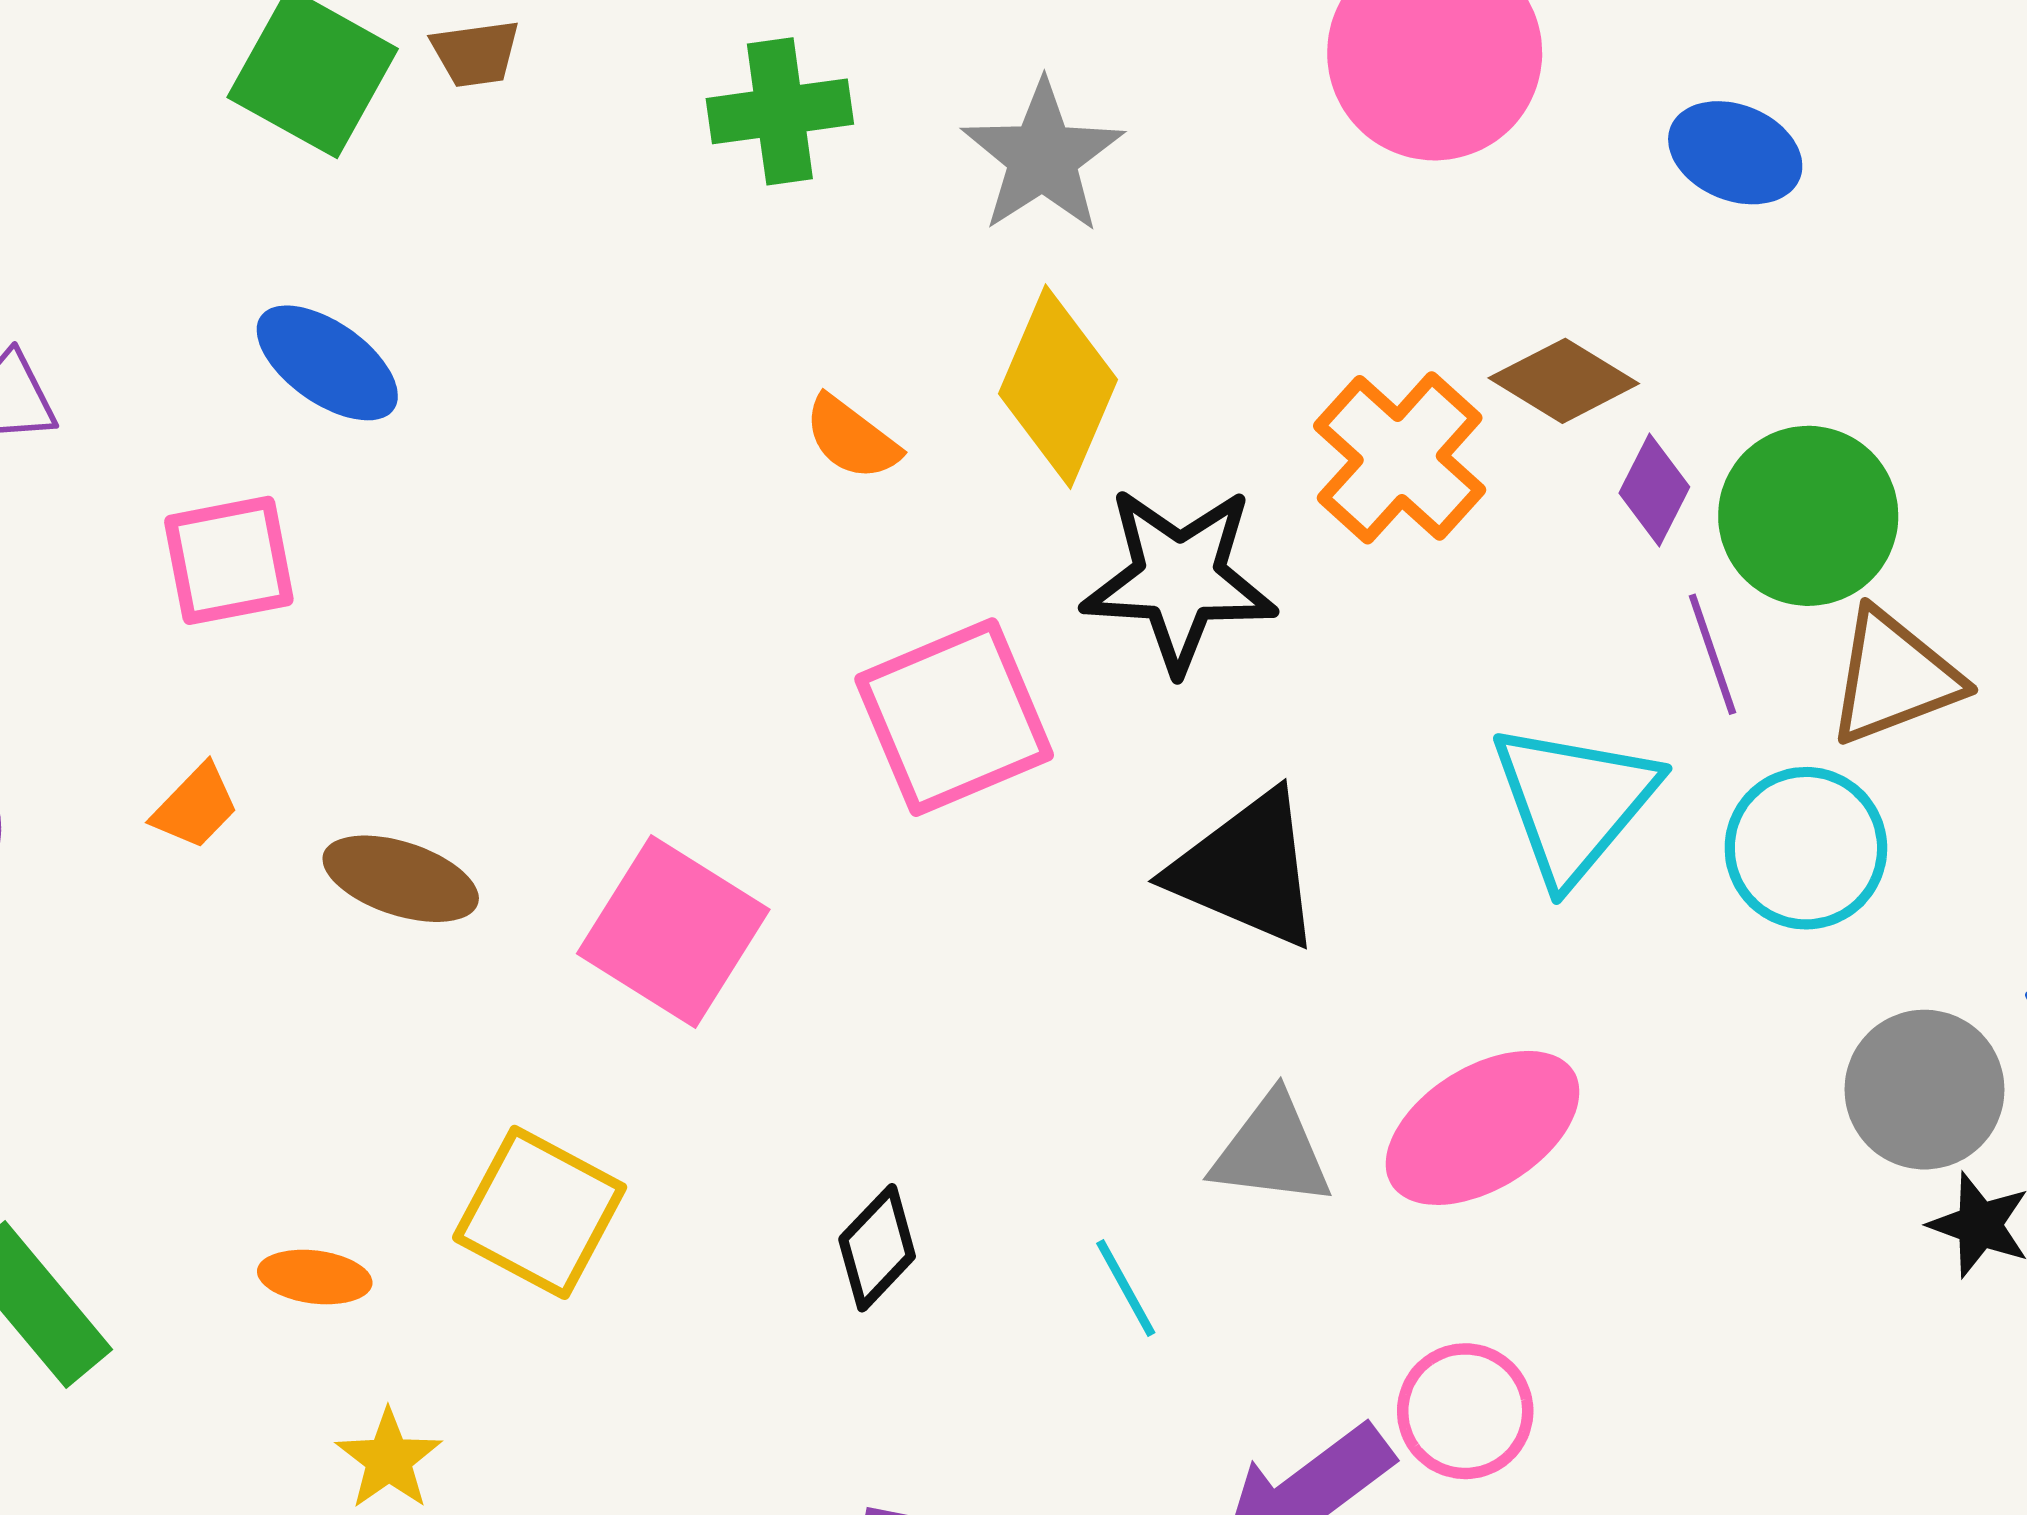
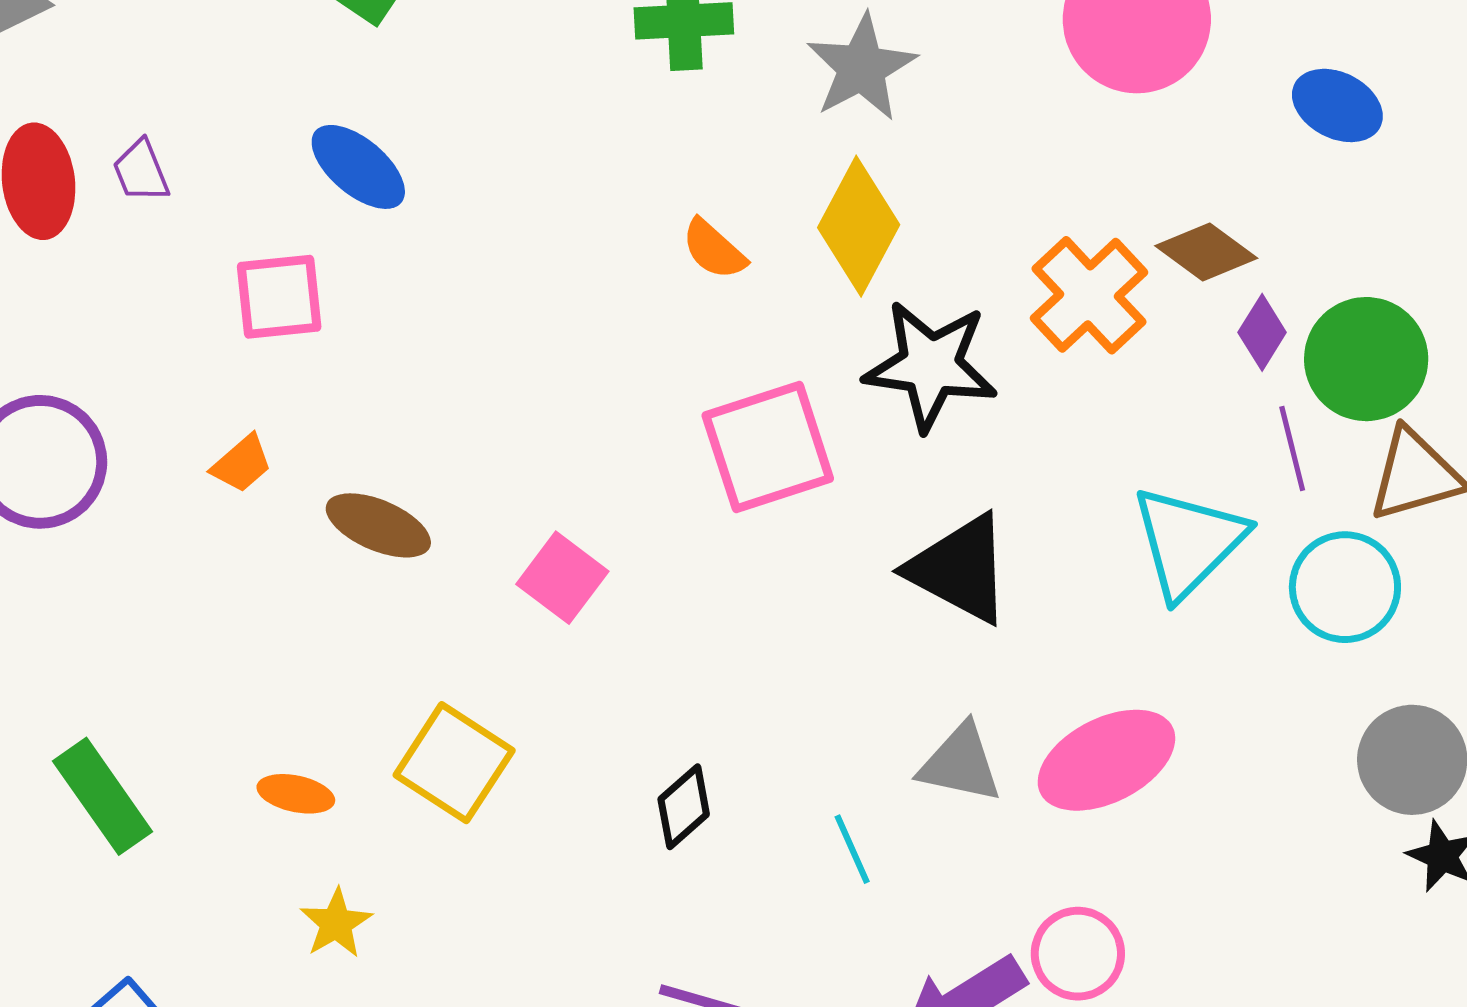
pink square: (673, 932) -> (562, 578), size x0.7

